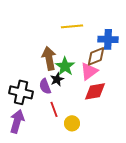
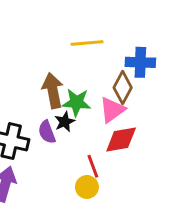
brown diamond: (96, 56) -> (123, 88), turned -40
green star: (65, 66) -> (77, 102), turned -30
red line: (54, 109) -> (93, 166), moved

